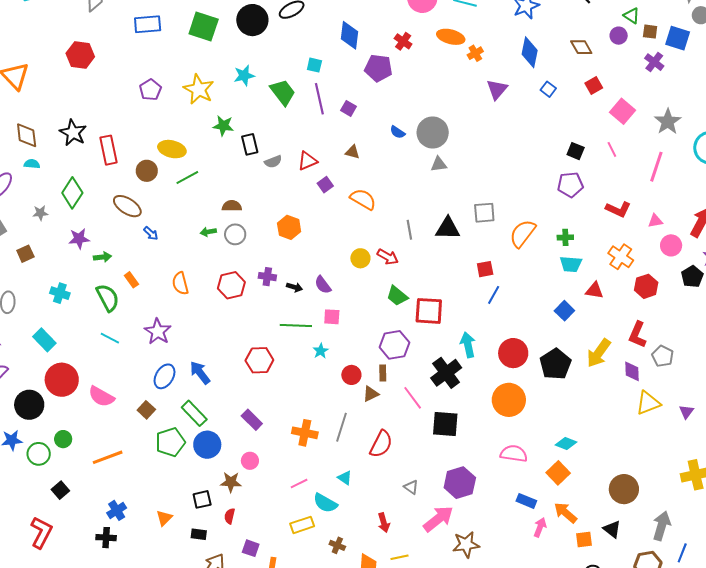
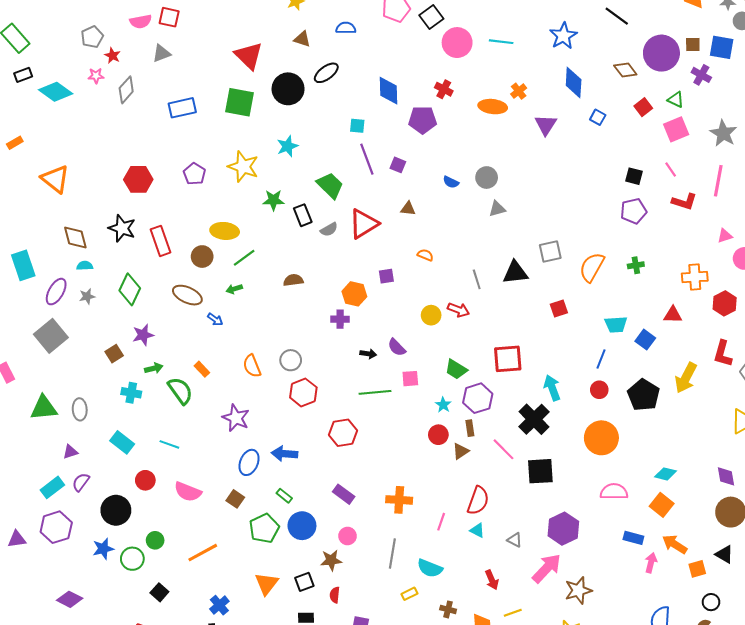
green triangle: (632, 16) -> (676, 100), moved
purple circle: (619, 36) -> (661, 53), size x2.0
orange ellipse: (451, 37) -> (493, 107), moved
red hexagon: (80, 55) -> (138, 179), moved
green trapezoid: (283, 92) -> (330, 185), moved
pink square: (622, 111) -> (676, 129), turned 35
gray circle: (433, 133) -> (487, 178), size x0.7
red triangle: (307, 161) -> (364, 224), size x1.5
purple square: (325, 185) -> (386, 276), moved, turned 35
orange semicircle: (363, 199) -> (425, 255), size x0.6
red L-shape: (618, 209) -> (684, 202), moved
gray star: (40, 213) -> (87, 296), moved
green arrow: (208, 232) -> (234, 289), moved
gray circle: (235, 234) -> (291, 360), moved
brown square: (25, 254) -> (114, 354), moved
green arrow: (102, 257) -> (154, 368), moved
orange cross: (621, 257) -> (695, 277), turned -30
cyan trapezoid: (571, 264) -> (616, 325), moved
purple cross: (267, 277) -> (340, 319), moved
red hexagon: (231, 285) -> (303, 392), moved
blue line: (494, 295) -> (601, 359), moved
green trapezoid: (397, 296) -> (456, 369), moved
cyan line: (110, 338) -> (169, 444), moved
cyan star: (321, 351) -> (443, 405), moved
red circle: (513, 353) -> (599, 390), size x0.6
purple diamond: (632, 371) -> (726, 476), moved
blue arrow: (200, 373) -> (284, 454), turned -40
red circle: (62, 380) -> (145, 480), size x0.6
green rectangle: (194, 413) -> (284, 496), size x0.6
gray line: (341, 427) -> (392, 554), moved
cyan triangle: (345, 478) -> (477, 530), moved
pink line: (299, 483) -> (441, 522), moved, turned -36
orange triangle: (164, 518) -> (267, 584), moved, size x1.4
yellow rectangle: (302, 525) -> (409, 594), size x0.7

